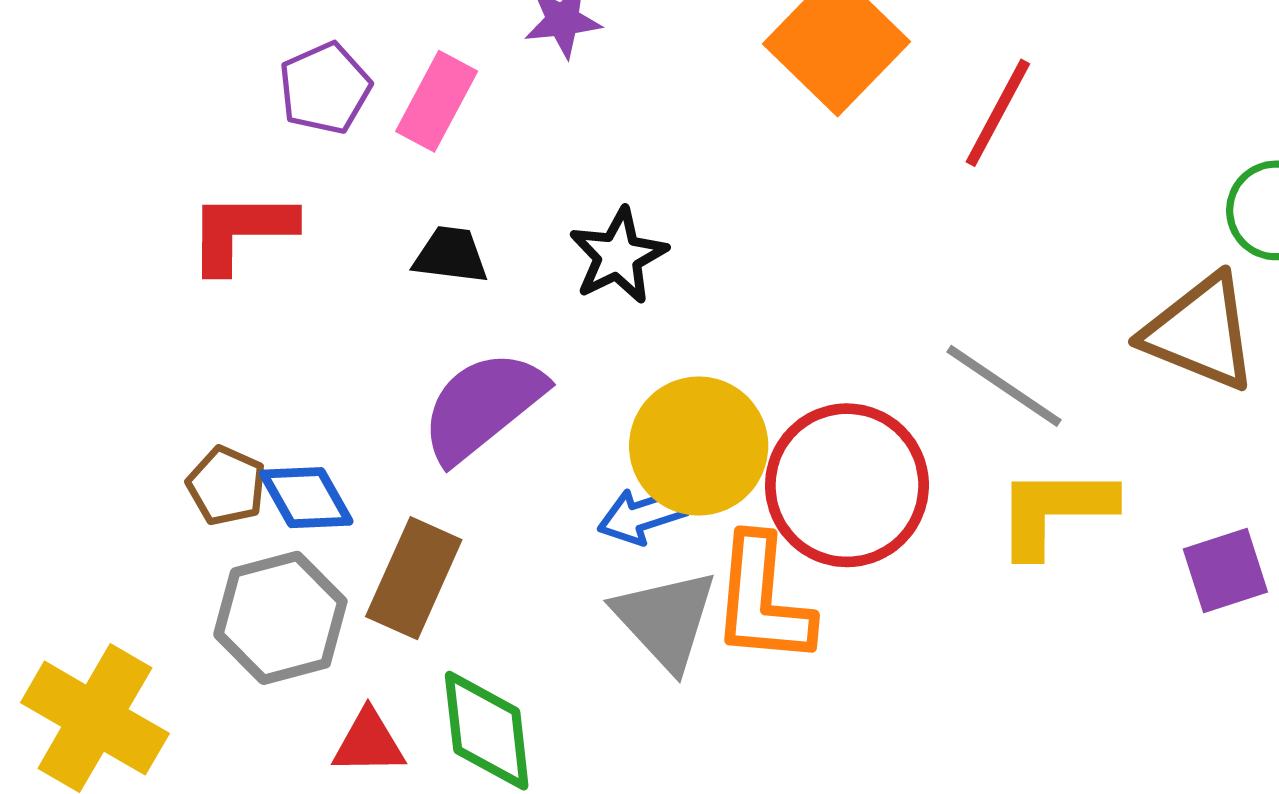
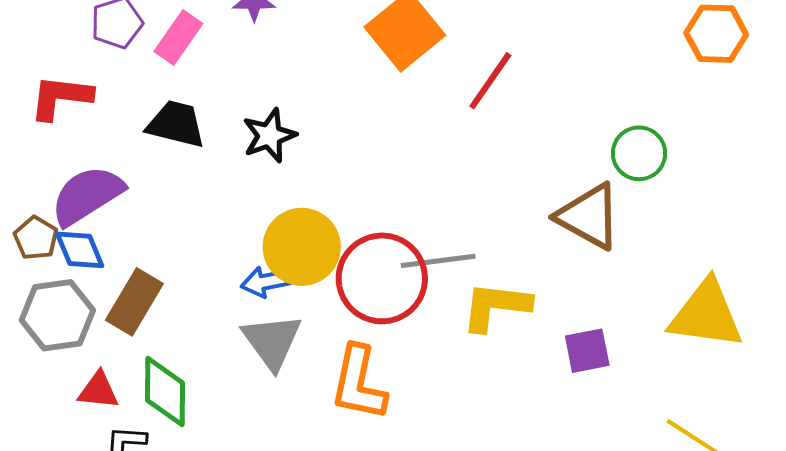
black trapezoid: (451, 255) -> (176, 124), size x1.4
gray line: (1004, 386) -> (438, 261), moved, turned -48
purple semicircle: (483, 406) -> (87, 195), moved
orange L-shape: (763, 600) -> (359, 383), moved

